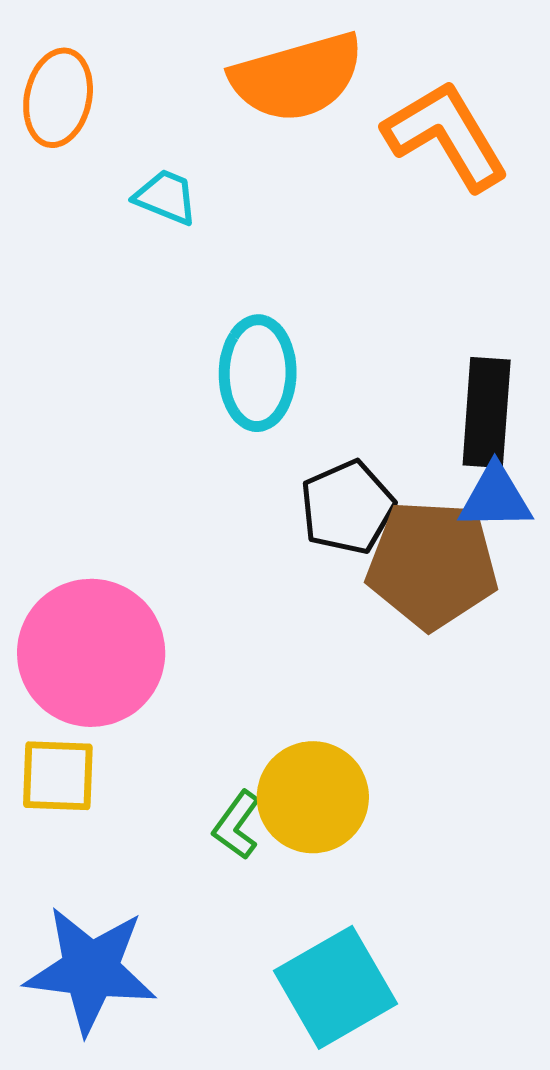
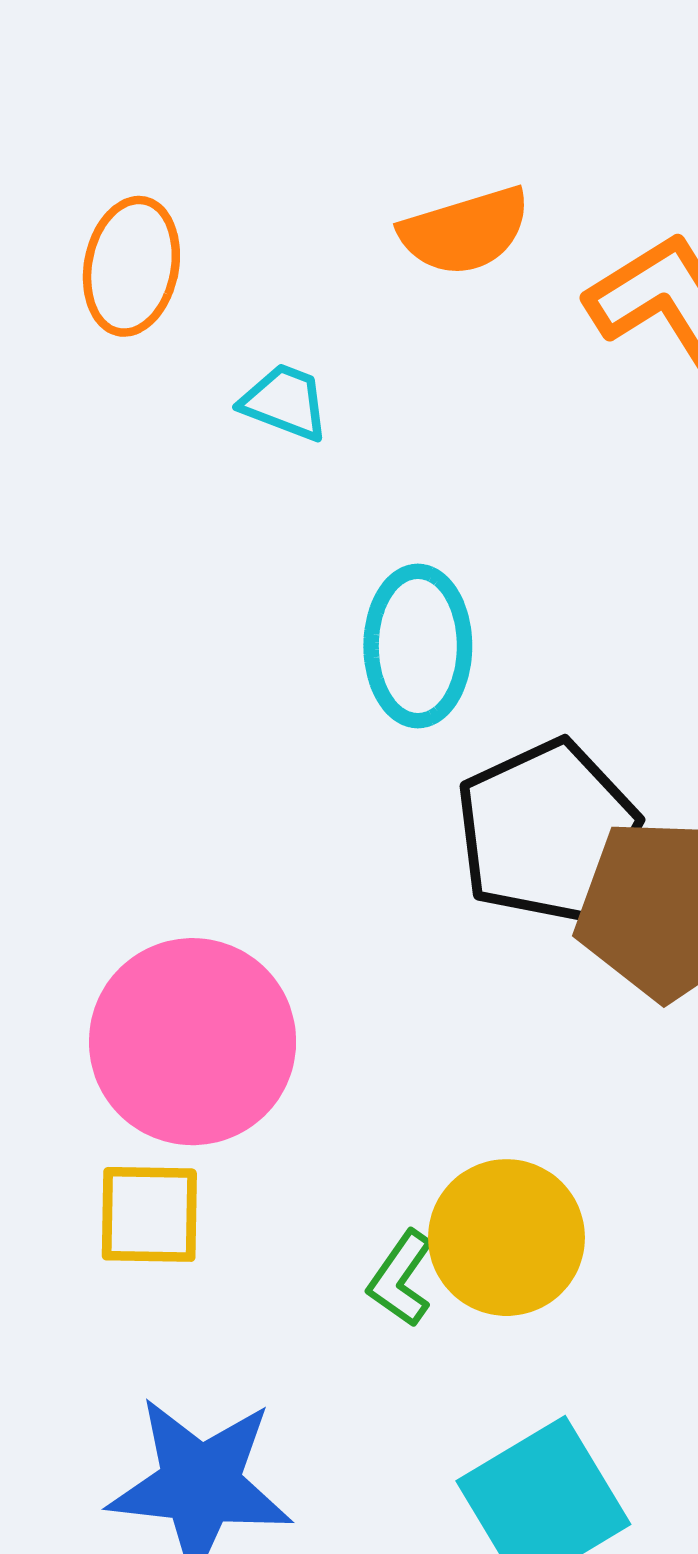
orange semicircle: (297, 77) -> (465, 231), size x0.7
black pentagon: (347, 507) -> (547, 831), size x1.4

